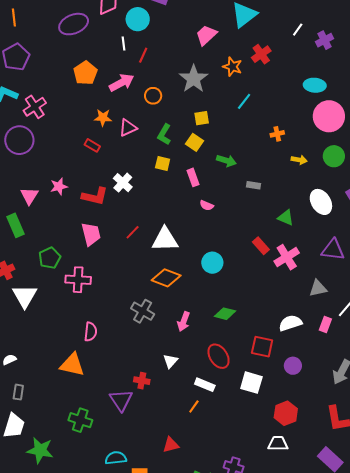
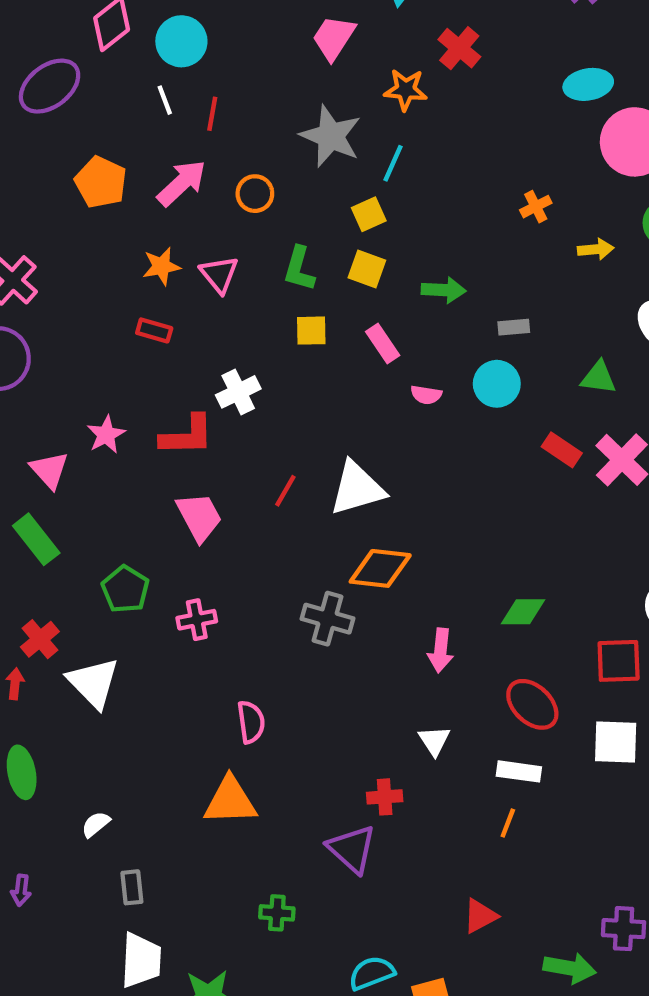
cyan line: (244, 101) -> (393, 163), moved
pink triangle: (128, 128) -> (219, 274), turned -30
white cross: (123, 183) -> (238, 392), turned 36
cyan circle: (212, 263) -> (497, 384), moved
pink cross: (78, 280) -> (197, 620), size x0.7
gray cross: (143, 311) -> (328, 619), moved
green cross: (80, 420) -> (277, 913), size x0.7

